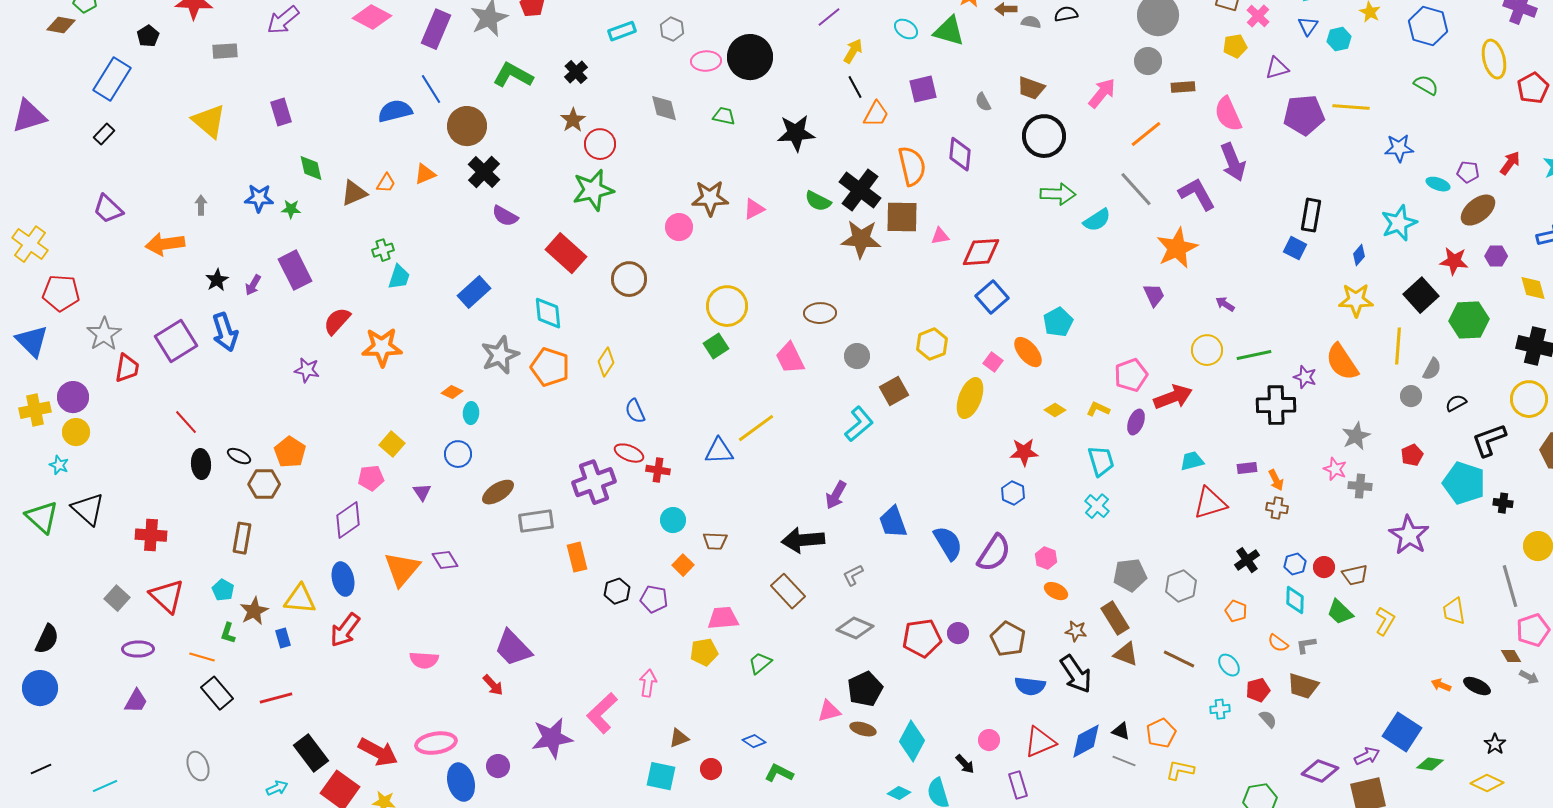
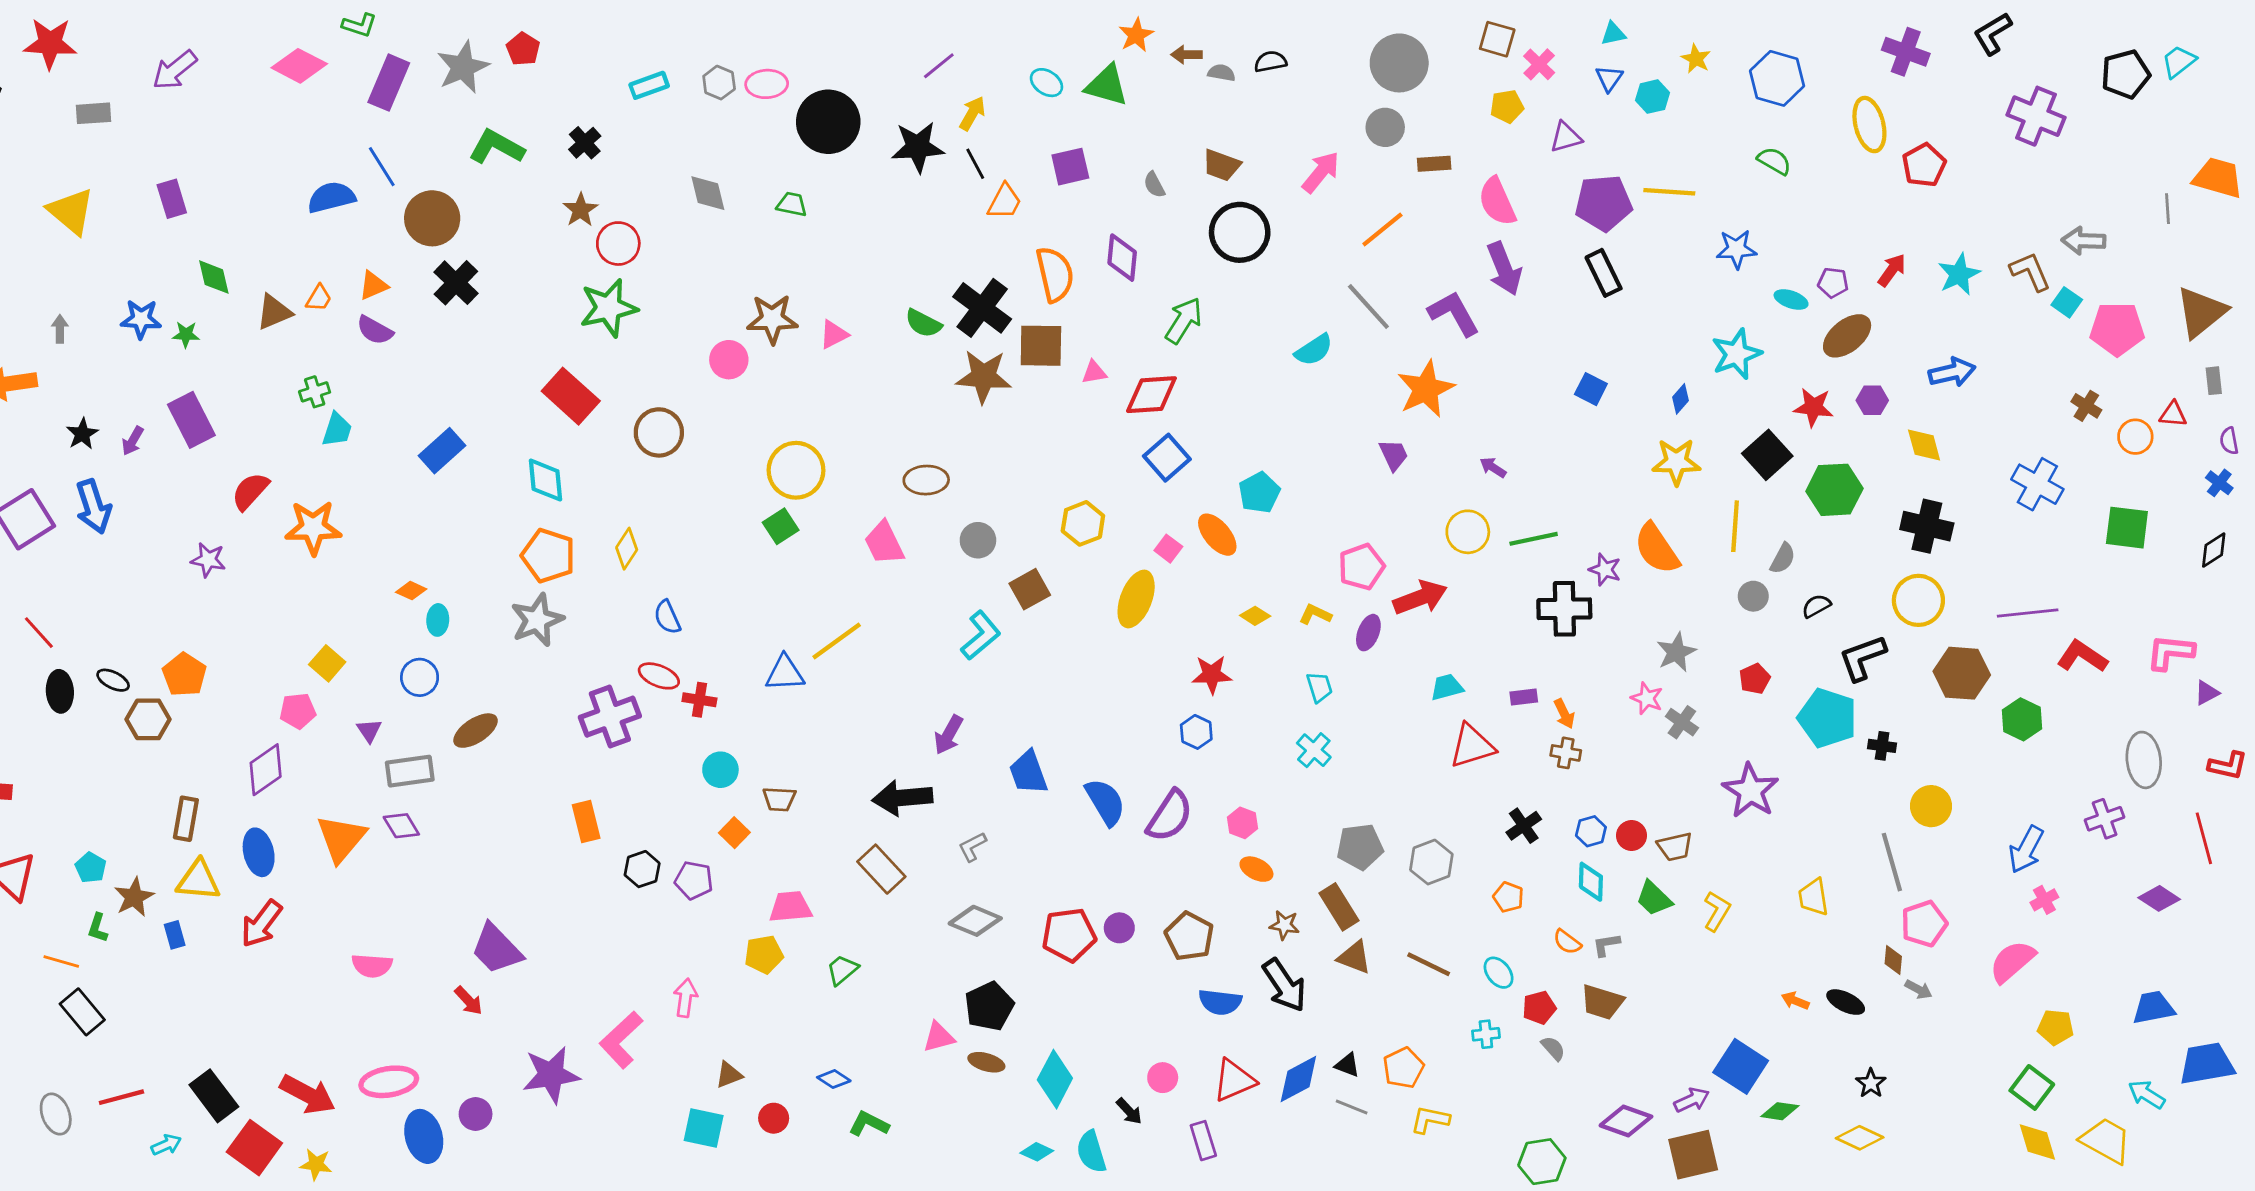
pink ellipse: (706, 61) -> (767, 84), moved
black star: (796, 133) -> (918, 147), moved
green arrow: (1058, 194) -> (1184, 320), moved, turned -60
black rectangle: (1311, 215) -> (1604, 273), moved, turned -36
purple semicircle: (505, 216) -> (375, 330), moved
gray star: (500, 355) -> (537, 620), moved
cyan trapezoid: (1101, 461) -> (1319, 687), size x0.7
gray cross: (1360, 486) -> (1682, 722), turned 30
gray rectangle: (536, 521) -> (410, 771), moved
brown rectangle: (242, 538) -> (186, 819), moved
brown diamond: (1511, 656) -> (1893, 960), turned 35
red line: (276, 698) -> (121, 1097), moved

